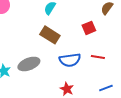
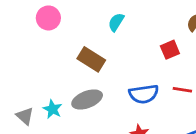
brown rectangle: (50, 35) -> (91, 59), moved

